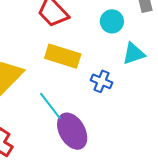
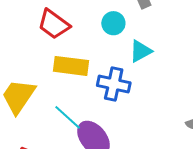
blue cross: (101, 81) -> (114, 84), size x1.5

